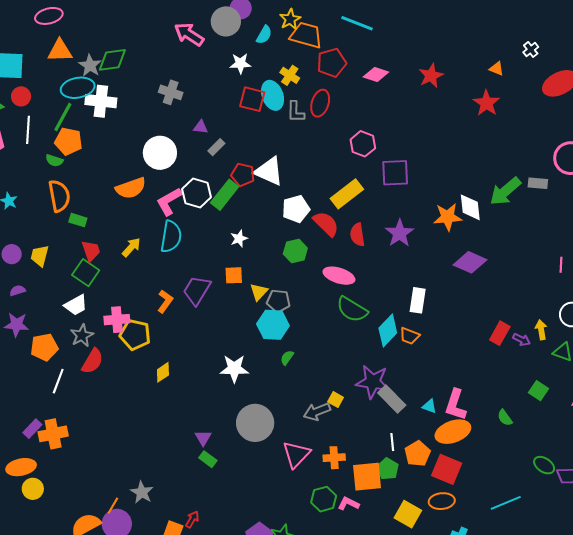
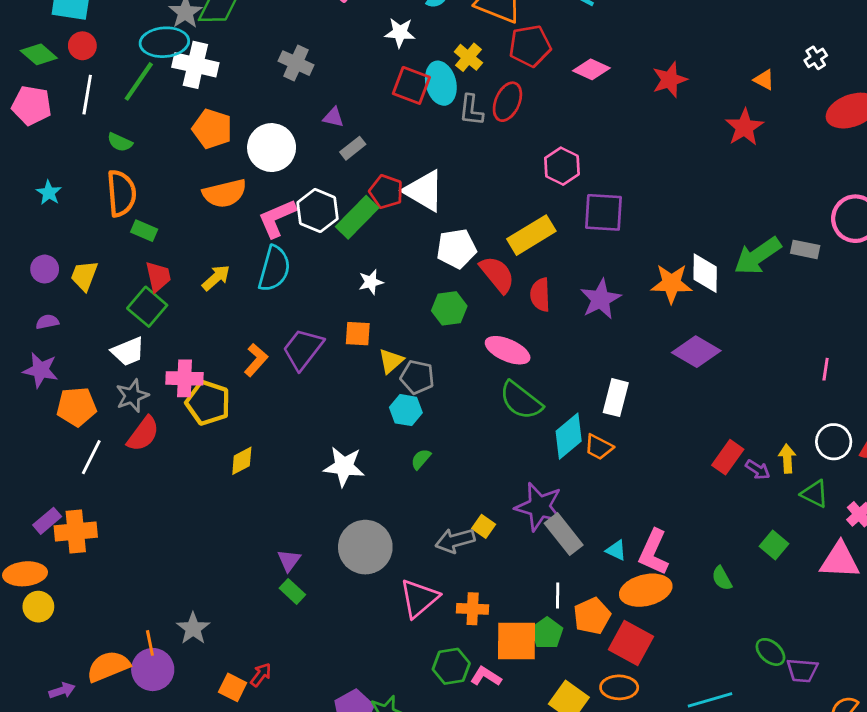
orange pentagon: (68, 141) -> (212, 129), moved
cyan hexagon: (273, 325) -> (406, 410), size x0.7
orange line: (113, 506) -> (150, 643), turned -48

